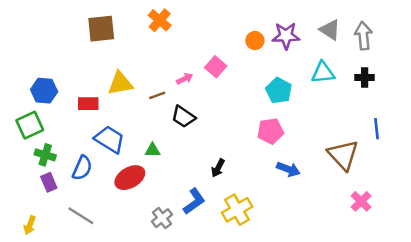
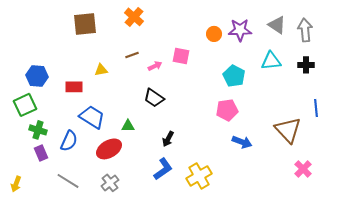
pink square: (216, 67) -> (181, 56), turned -30
yellow triangle: (120, 83) -> (101, 70), size x0.6
brown line: (157, 95) -> (132, 55), moved
black arrow: (218, 168) -> (168, 139), moved
gray cross: (162, 218) -> (110, 183), moved
yellow arrow: (30, 225) -> (16, 184), moved

